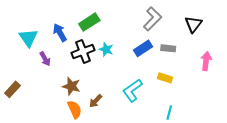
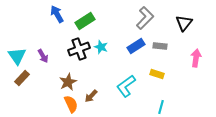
blue arrow: (60, 33) -> (57, 14), moved
cyan triangle: (28, 38) -> (17, 56), moved
brown star: (71, 86) -> (68, 82), turned 30
brown rectangle: (13, 89) -> (22, 78), moved

